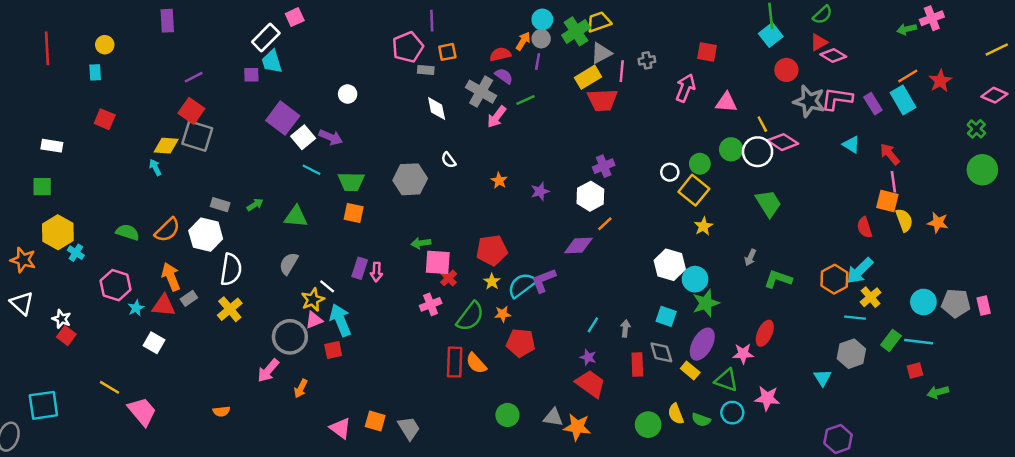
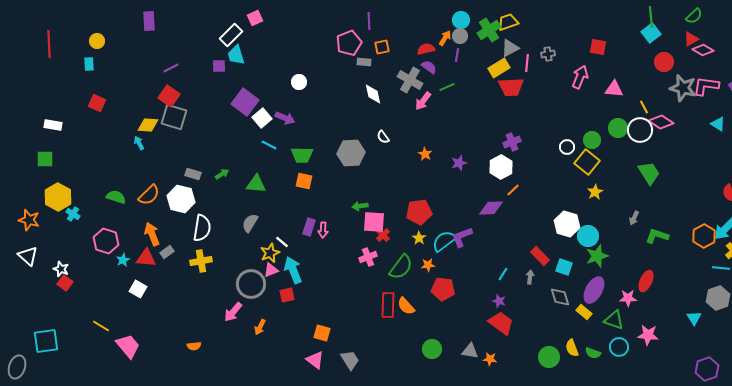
yellow cross: (230, 309) -> (201, 261), turned 30
red rectangle: (637, 364) -> (540, 256), moved, turned -42
orange square: (375, 421) -> (322, 333), moved
orange star: (577, 427) -> (490, 359), size x0.6
pink triangle: (340, 428) -> (315, 360), moved

